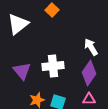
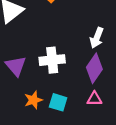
white arrow: (91, 47) -> (97, 38), turned -126

